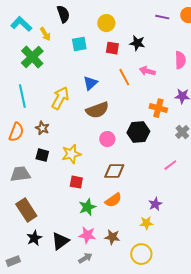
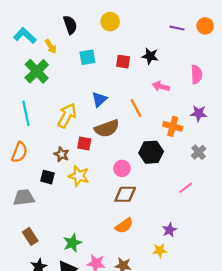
yellow circle: (106, 23) -> (110, 22), moved
orange line: (124, 77) -> (136, 108), moved
brown star: (42, 128) -> (62, 154), moved
pink circle: (107, 139) -> (122, 168), moved
yellow star: (71, 154) -> (79, 176), turned 30
red square: (76, 182) -> (84, 144), moved
green star: (87, 207) -> (72, 243), moved
brown rectangle: (26, 210) -> (30, 236), size x0.7

